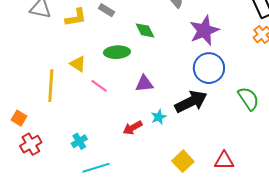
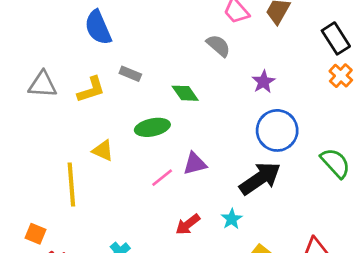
purple star: (204, 31) -> (263, 82), size x0.6
pink line: (99, 86) -> (162, 178), moved, turned -66
cyan star: (159, 117) -> (232, 219), moved

